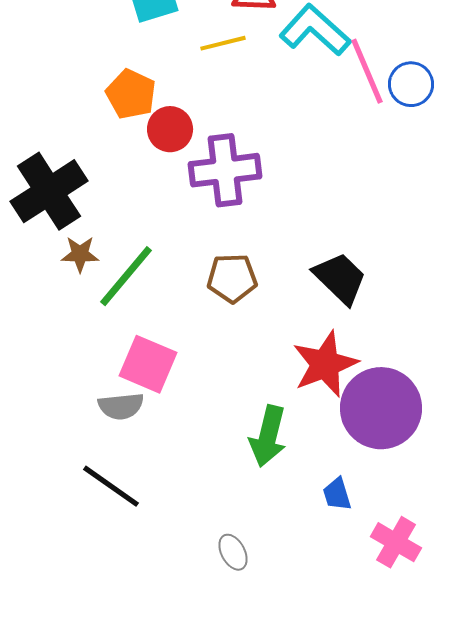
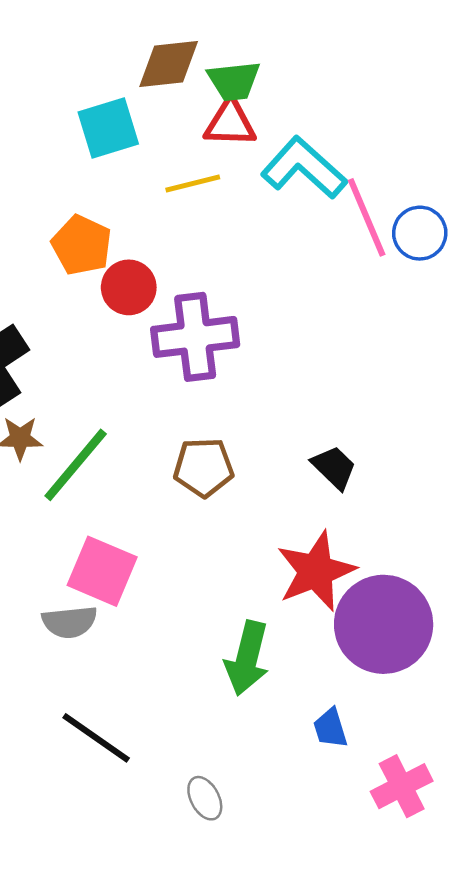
black trapezoid: (340, 278) -> (334, 467), size x0.7
black line: (111, 486) -> (96, 738), moved
pink cross: (396, 542) -> (402, 786), turned 33

